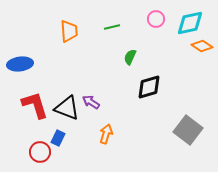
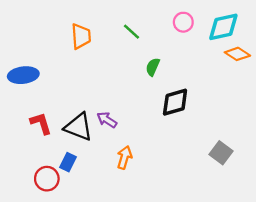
green line: (112, 27) -> (132, 32), turned 56
red L-shape: (35, 105) -> (41, 123), size x0.7
gray square: (188, 130) -> (221, 153), size x0.7

